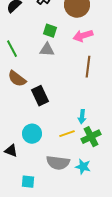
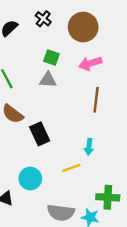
cyan arrow: (82, 117) -> (89, 147), moved
yellow line: (67, 134) -> (71, 168), moved
green cross: (91, 137) -> (108, 197), moved, turned 30

